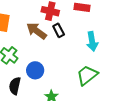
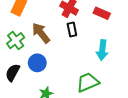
brown arrow: (36, 31) -> (41, 33), moved

